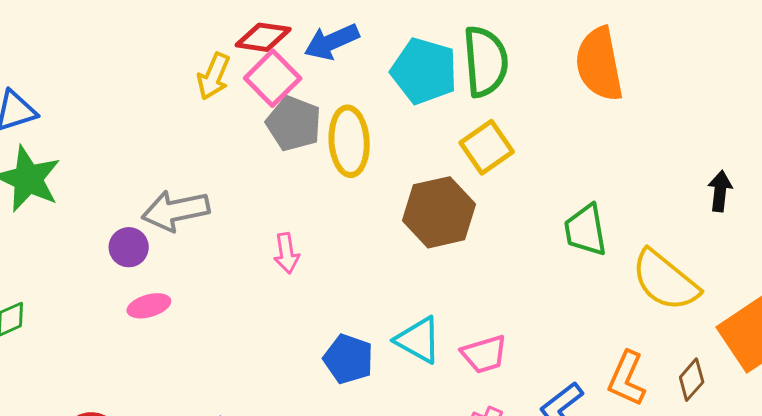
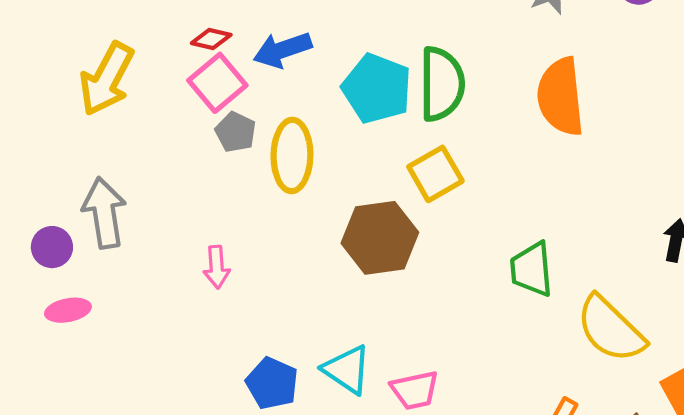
red diamond: (263, 37) -> (211, 39), size x0.7
yellow arrow: (214, 76) -> (107, 79), moved, size x1.5
gray pentagon: (294, 124) -> (236, 132), size x0.7
gray arrow: (176, 211) -> (104, 213), turned 88

